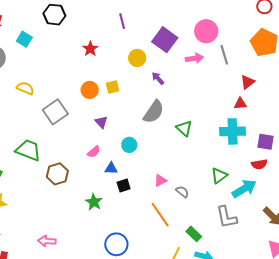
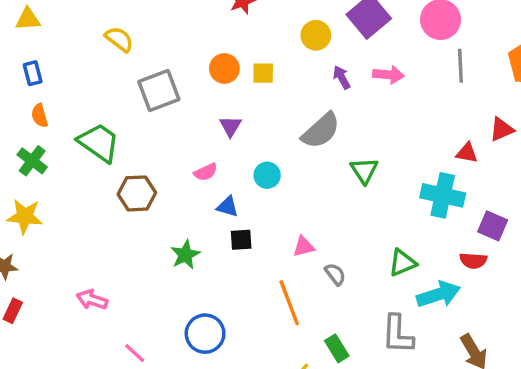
pink arrow: (194, 58) -> (388, 75), moved
red triangle: (248, 82) -> (502, 129), moved

